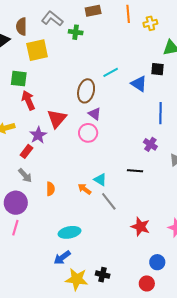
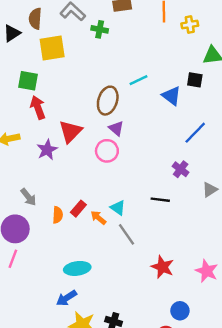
blue line: (161, 113) -> (195, 133), turned 40
red rectangle: (27, 151) -> (78, 209), moved

